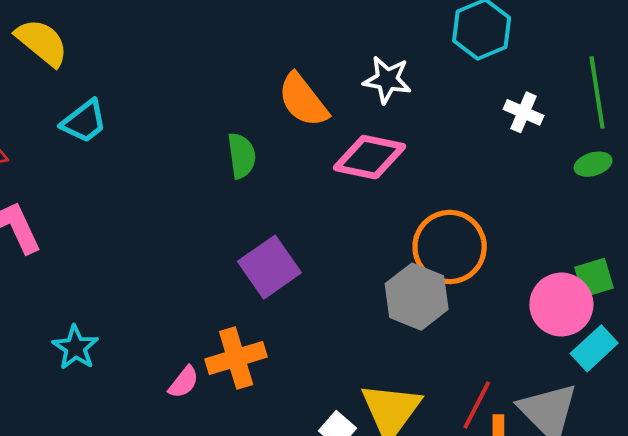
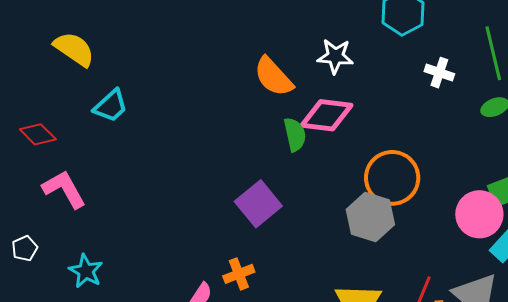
green semicircle: (242, 156) -> (295, 135), moved
cyan star: (75, 348) -> (86, 271), moved
orange cross: (236, 358) -> (239, 274), size x0.7

